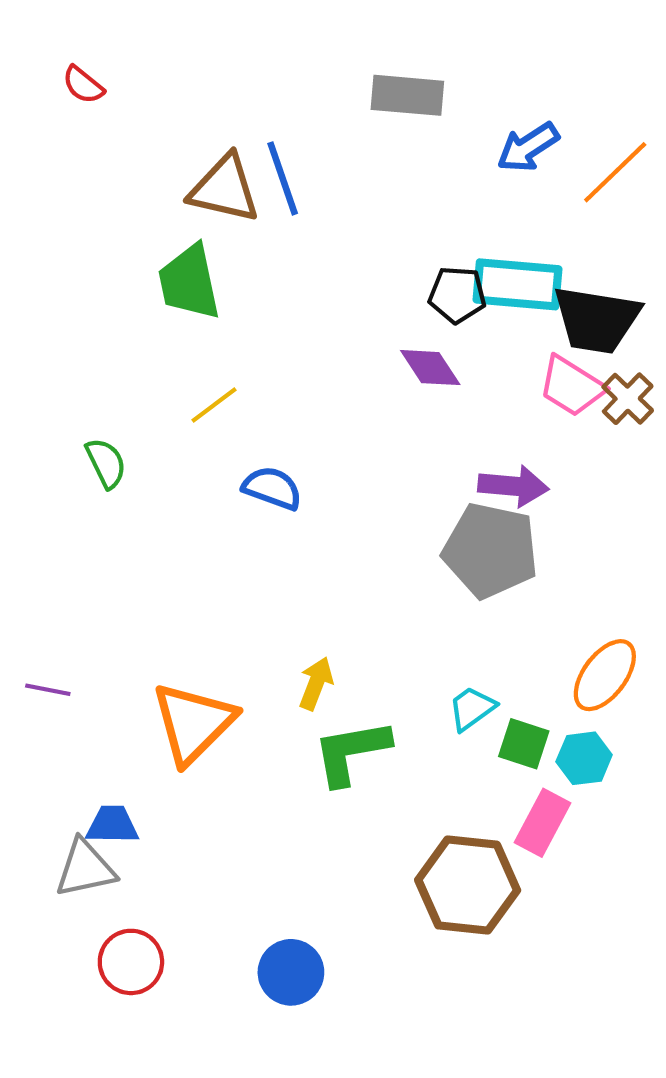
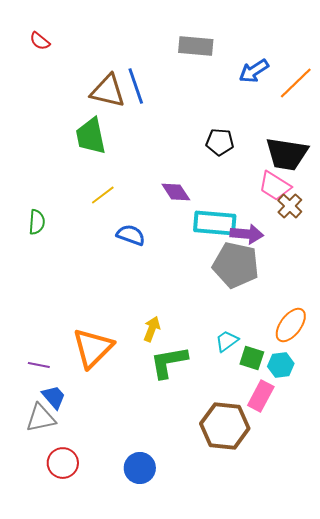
cyan rectangle: (518, 284) -> (215, 223), moved
purple diamond: (430, 368) -> (176, 192), moved
brown cross: (628, 399) -> (290, 206), moved
green semicircle: (106, 463) -> (37, 222), moved, turned 30
purple line: (48, 690) -> (39, 365), moved
blue trapezoid: (112, 825) -> (54, 397), turned 48

